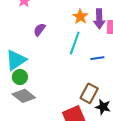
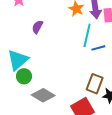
cyan line: (75, 43) -> (87, 35), moved
gray diamond: (24, 96) -> (43, 95), moved

